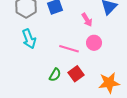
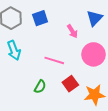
pink circle: (94, 43) -> (93, 54), moved, size x1.5
red square: (76, 74) -> (70, 84), moved

